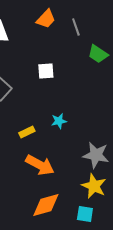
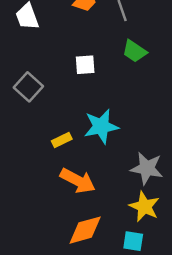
green trapezoid: (98, 54) -> (134, 51), moved
cyan star: (59, 121) -> (101, 126), size x1.8

